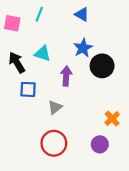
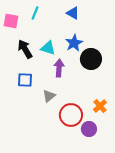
cyan triangle: (43, 54) -> (48, 48), moved
black arrow: (17, 63) -> (25, 49), moved
red circle: (54, 143) -> (71, 115), moved

